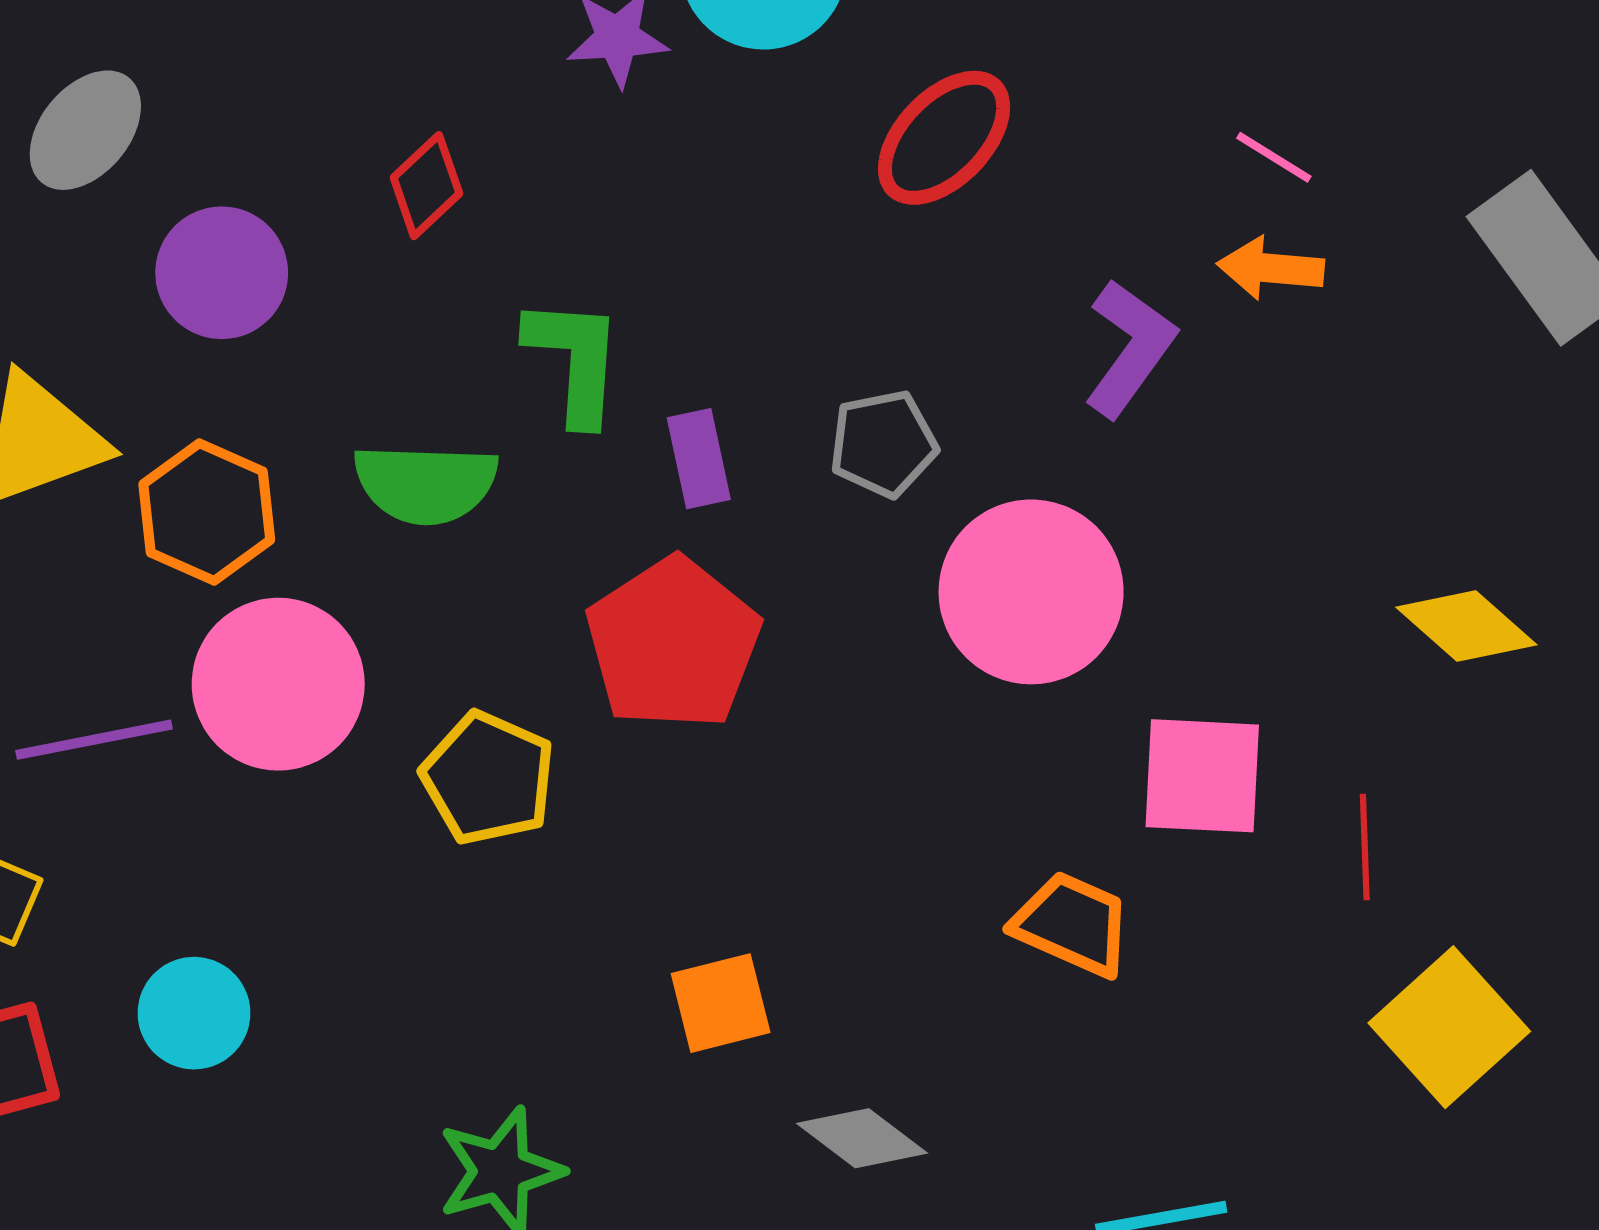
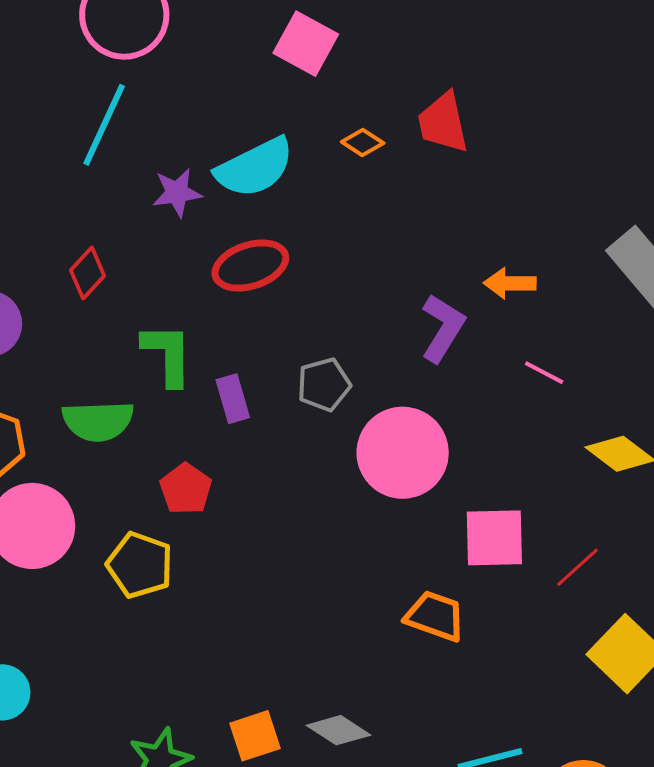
red ellipse: (944, 138) -> (250, 266), moved, turned 32
pink line: (1274, 157) -> (544, 373), moved
red pentagon: (673, 644) -> (186, 489), moved, size x0.6
red line: (1365, 847) -> (578, 567), turned 54
orange square: (721, 1003) -> (255, 736), moved

